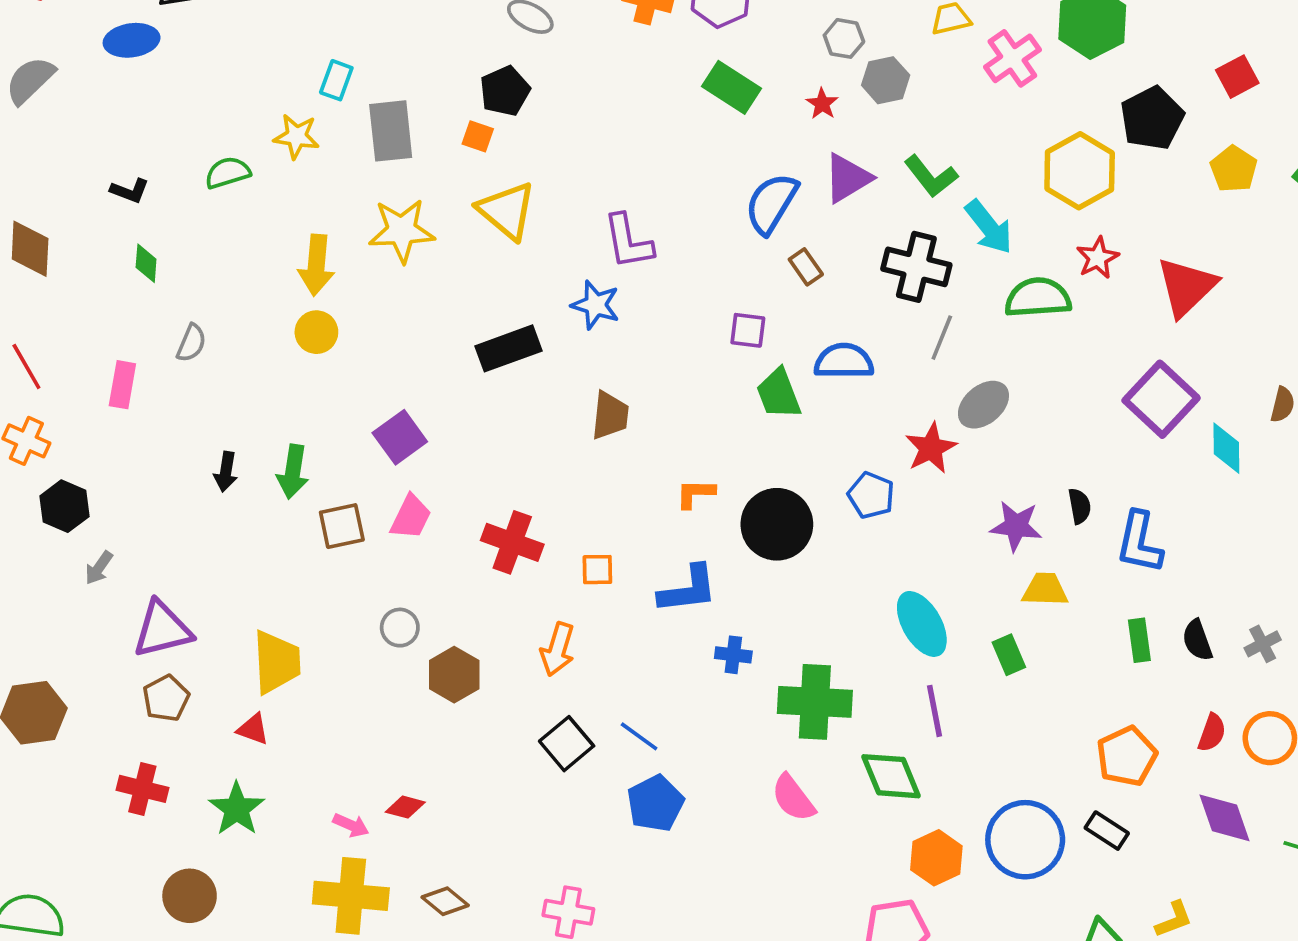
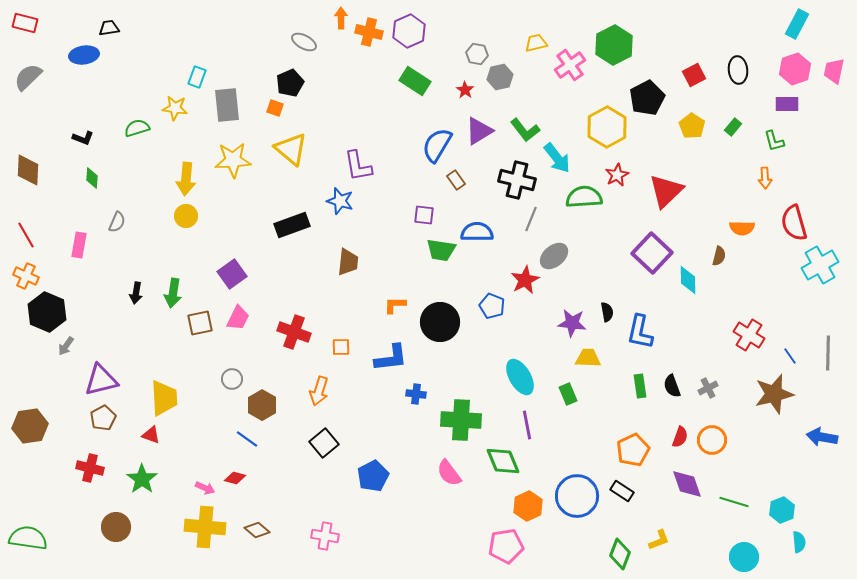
green trapezoid: (779, 394) -> (441, 250), turned -60
black hexagon: (64, 506) -> (47, 312), size x1.4
blue line: (639, 736) -> (247, 439), moved

